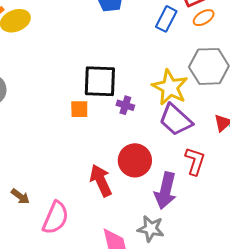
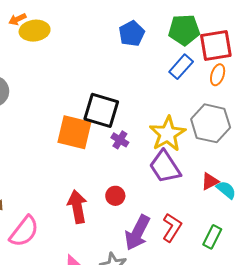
orange ellipse: (204, 18) -> (218, 75), turned -55
orange square: (79, 109) -> (74, 132), size x1.8
red circle: (135, 160) -> (115, 196), size x0.6
red L-shape: (195, 161) -> (172, 228), moved

